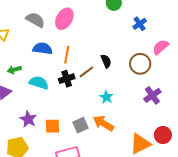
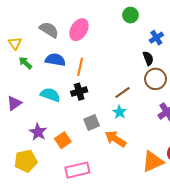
black semicircle: (106, 61) -> (148, 58), moved
green arrow: (14, 70) -> (25, 63), moved, turned 56
brown line: (86, 72) -> (122, 92), moved
gray square: (80, 125) -> (92, 123), moved
orange square: (52, 126) -> (63, 140), turned -35

